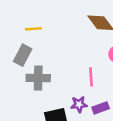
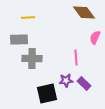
gray rectangle: (23, 55) -> (19, 40), turned 60
purple rectangle: (101, 108) -> (84, 84), turned 64

